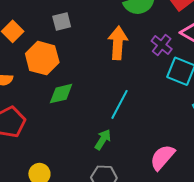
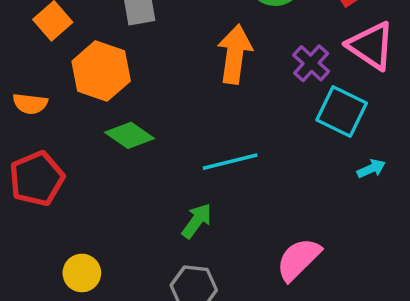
green diamond: (61, 94) -> (130, 135), turned 44
cyan line: (120, 104) -> (230, 162), turned 44

